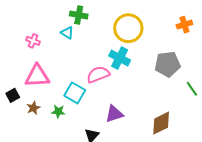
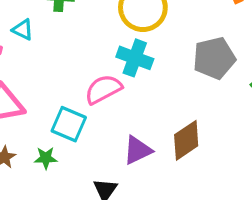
cyan triangle: (67, 33) -> (23, 30), moved
brown diamond: (161, 123) -> (186, 140), moved

